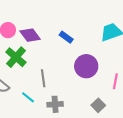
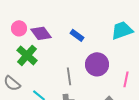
gray line: (43, 78) -> (69, 76), moved

